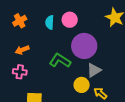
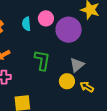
purple circle: (84, 46) -> (69, 30), moved
green L-shape: (60, 61) -> (42, 60), turned 75

